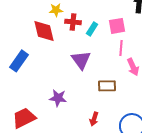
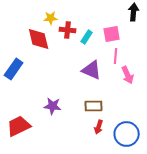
purple triangle: (81, 60) -> (92, 70), moved, turned -30
brown rectangle: (107, 86) -> (94, 106), moved
red arrow: (94, 119) -> (99, 127), moved

